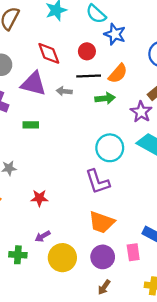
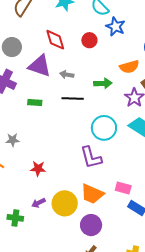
orange semicircle: (118, 73) -> (129, 67), moved, turned 30
black line: (89, 76) -> (73, 99), moved
pink rectangle: (133, 252) -> (123, 188), moved, turned -70
yellow circle: (62, 258) -> (65, 203), moved

